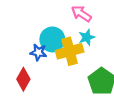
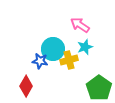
yellow cross: (70, 51) -> (69, 60), size x0.7

